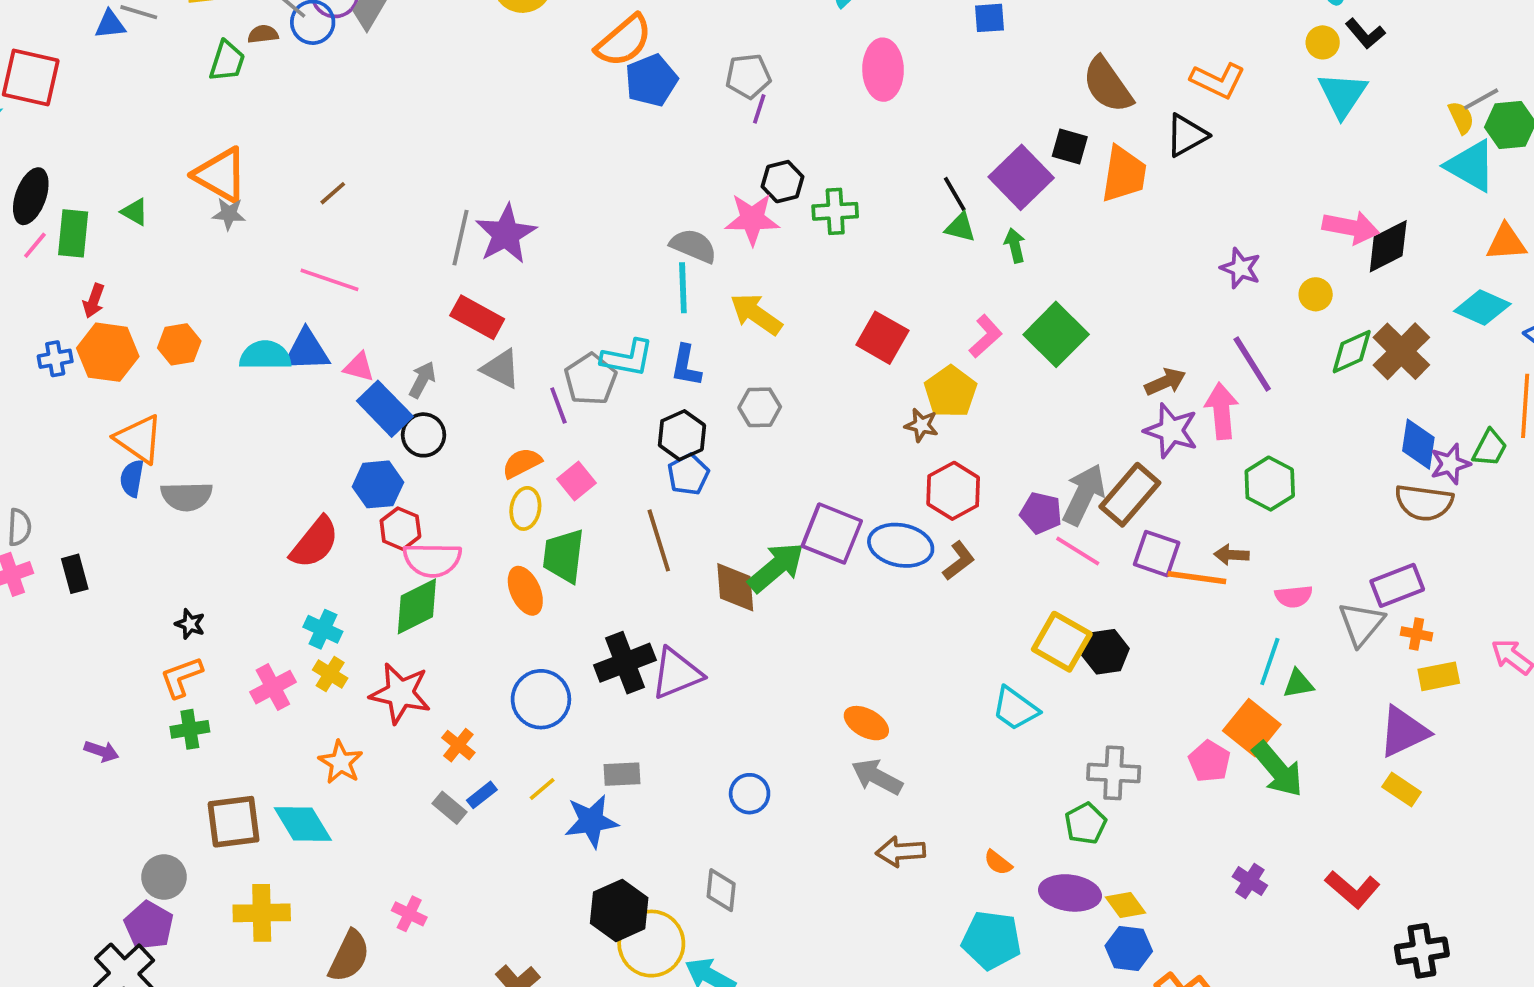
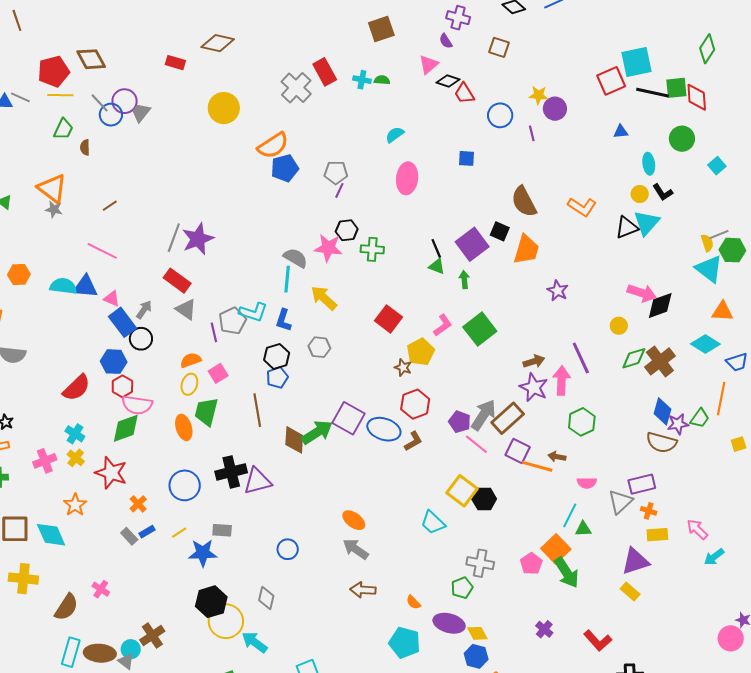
brown semicircle: (263, 34) -> (85, 147), moved, turned -91
black triangle: (1186, 135) -> (627, 227), moved
purple star: (1241, 268) -> (558, 291), moved

